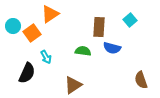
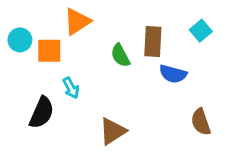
orange square: (32, 33) -> (49, 51), turned 36
green semicircle: (83, 51) -> (120, 55), moved, turned -126
brown semicircle: (141, 80) -> (201, 122), moved

